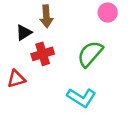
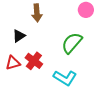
black triangle: (24, 33) -> (19, 36), moved
red cross: (43, 54) -> (34, 61), moved, turned -36

